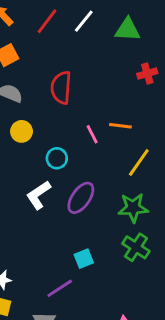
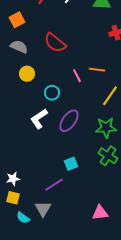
red semicircle: (61, 88) -> (55, 43), turned -55

